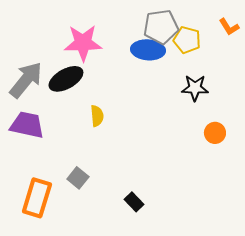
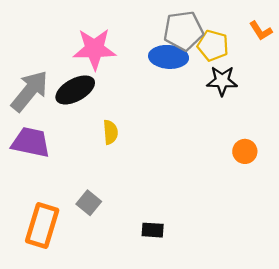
black star: (195, 88) -> (222, 81), moved
black rectangle: (134, 202) -> (153, 230), turned -42

